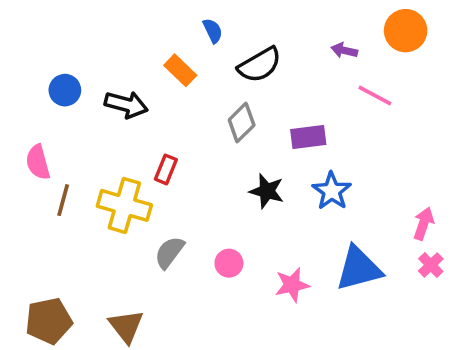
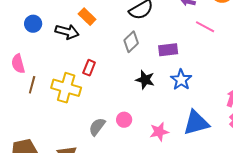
orange rectangle: (180, 70) -> (87, 17), moved
gray semicircle: (169, 252) -> (97, 127), moved

